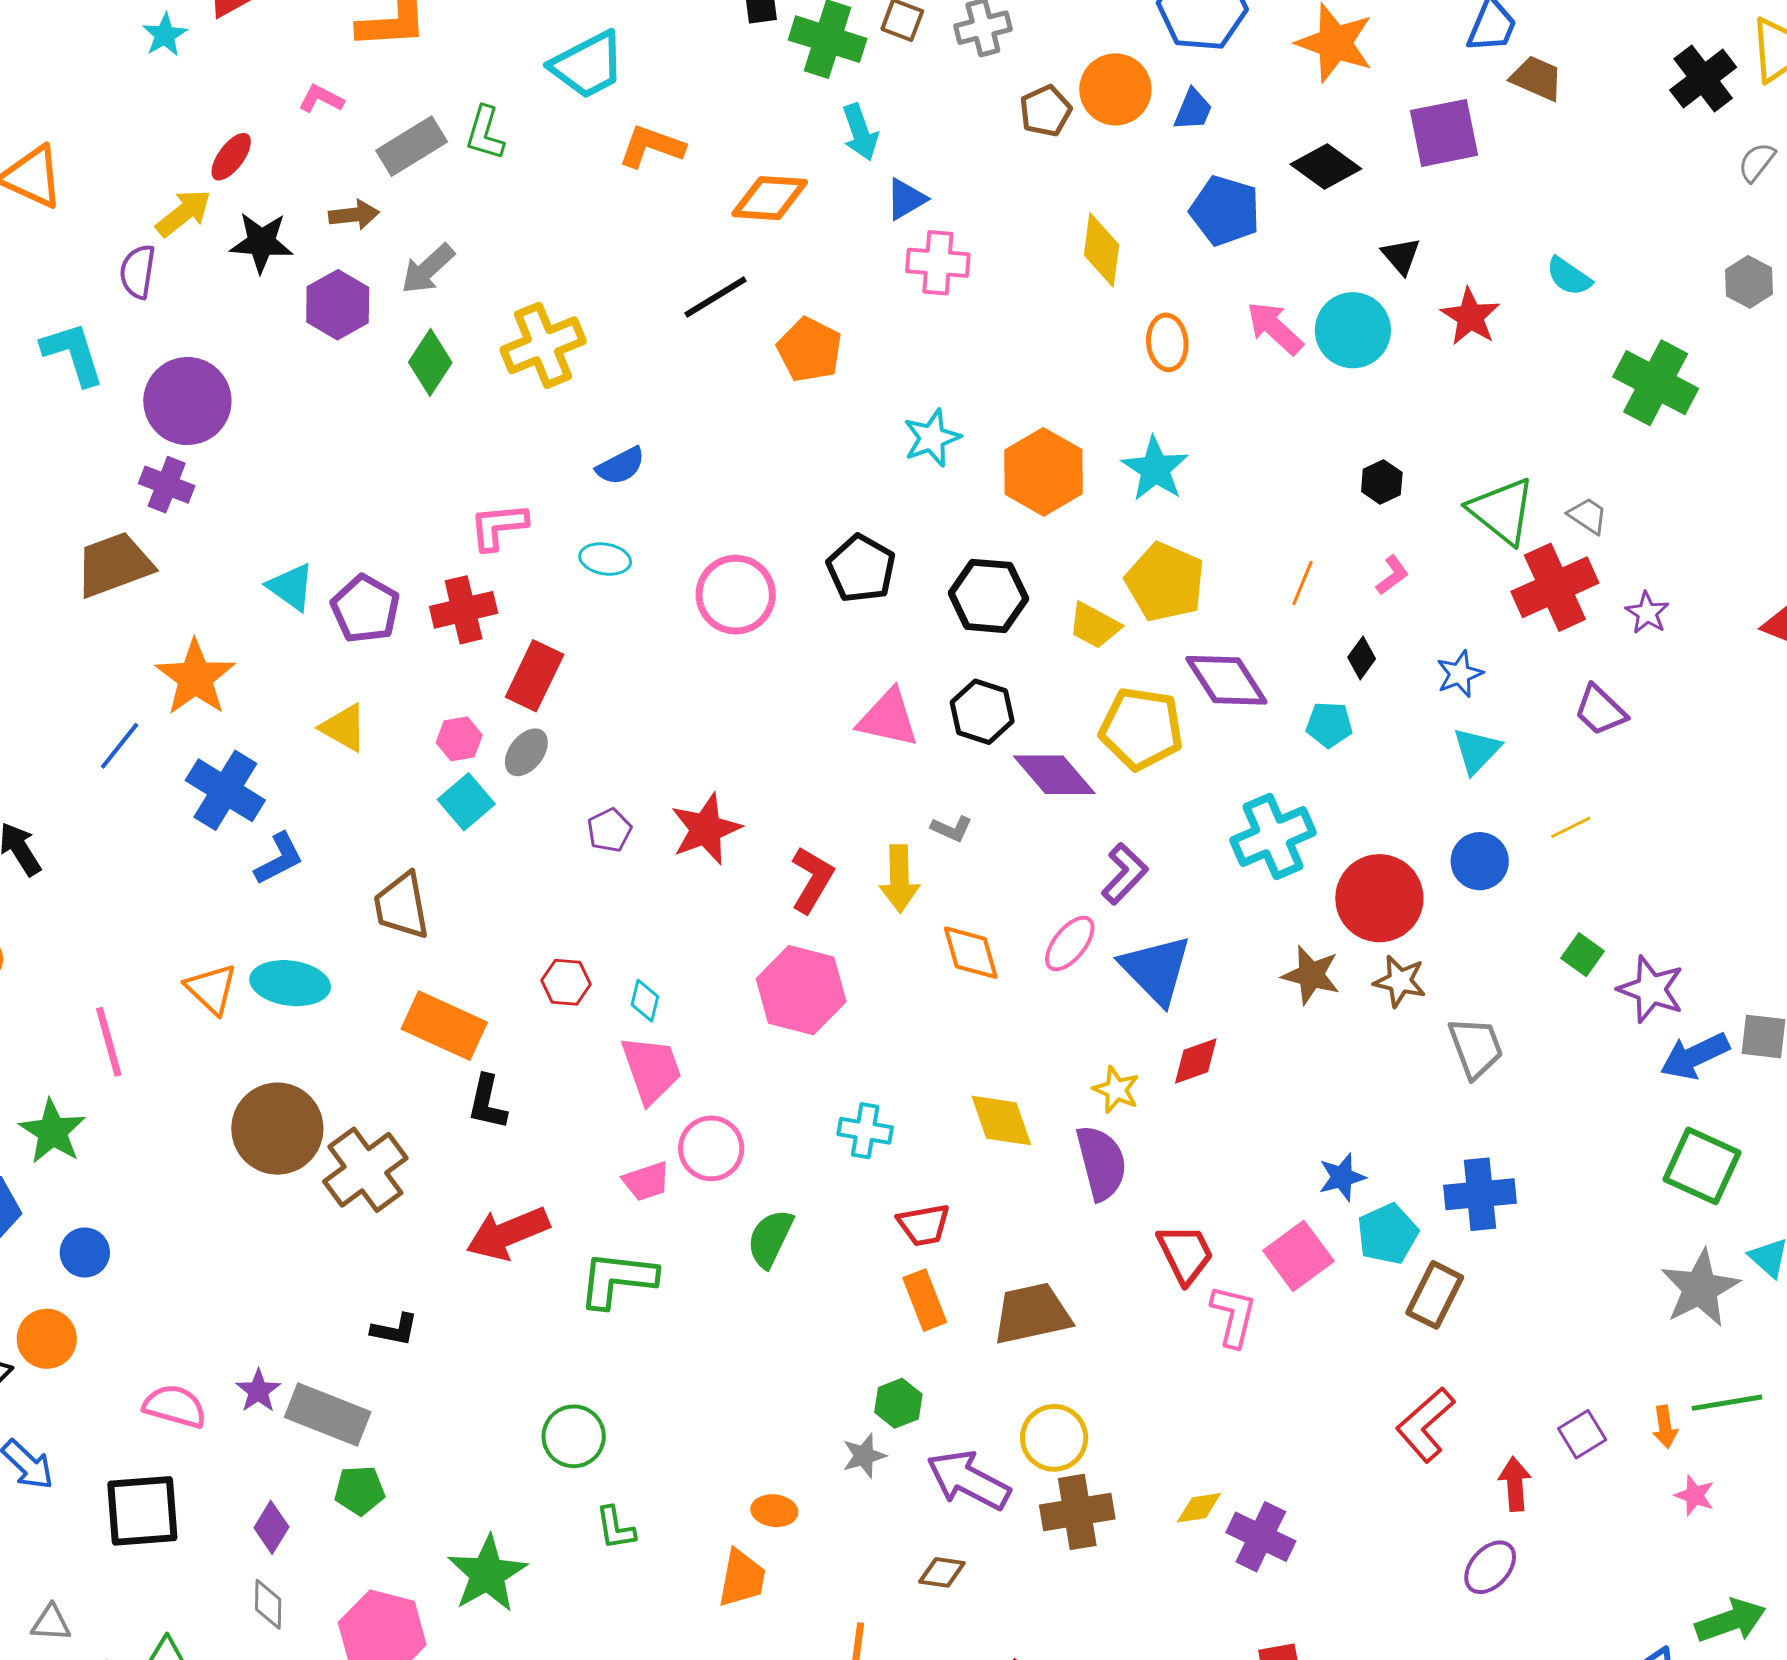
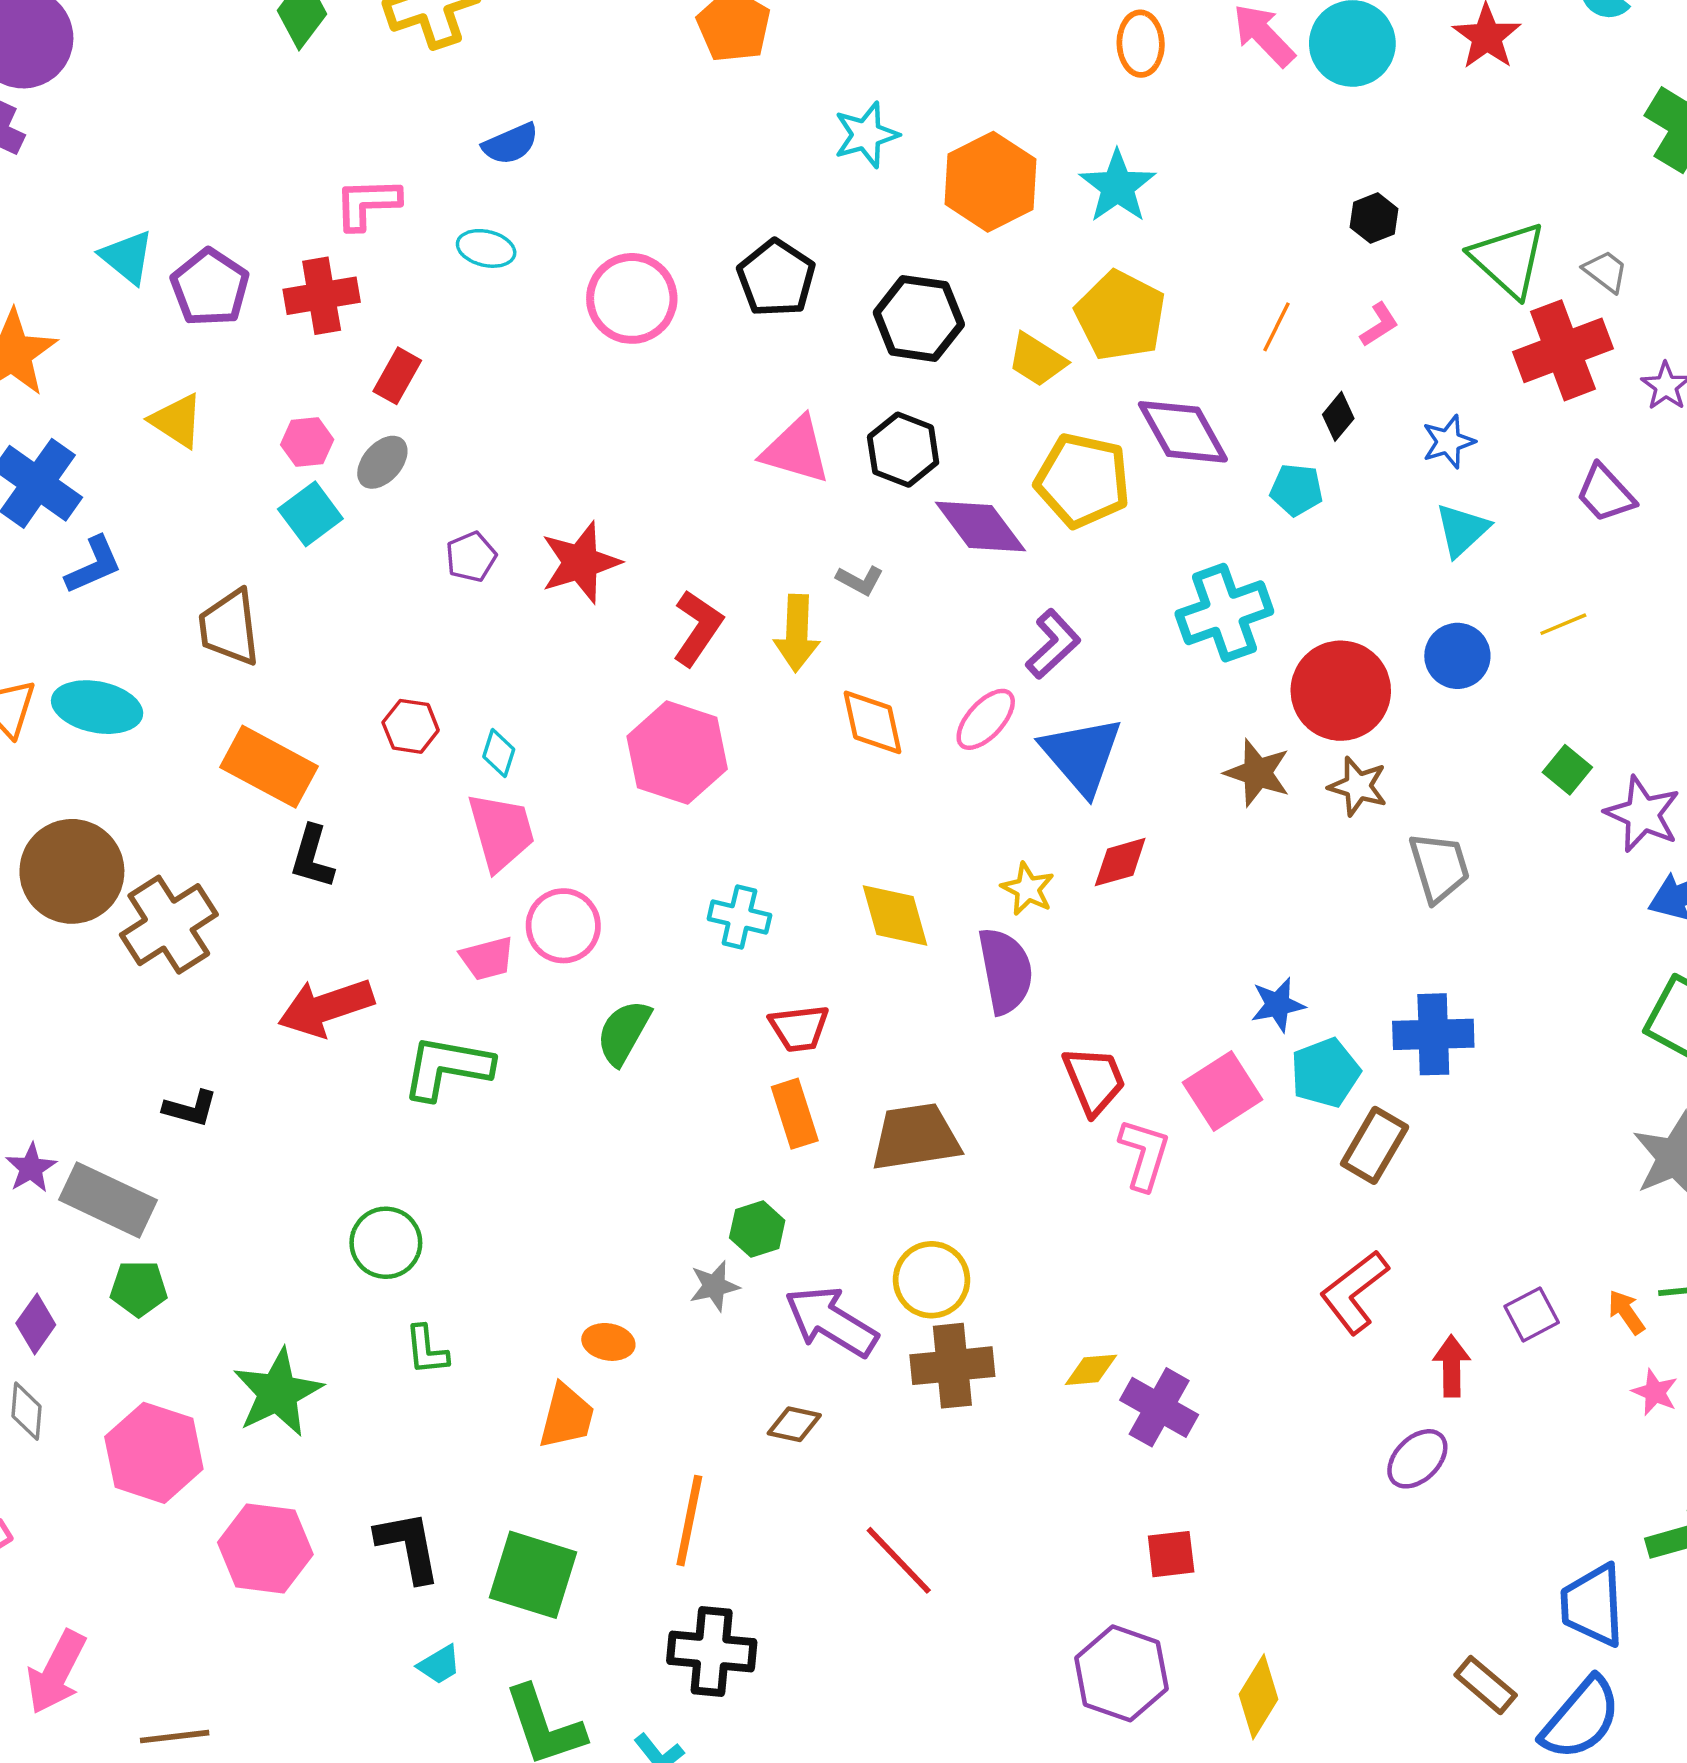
red rectangle: (535, 676) -> (397, 376), size x0.7
orange arrow: (1665, 1427) -> (1626, 1312), turned 150

